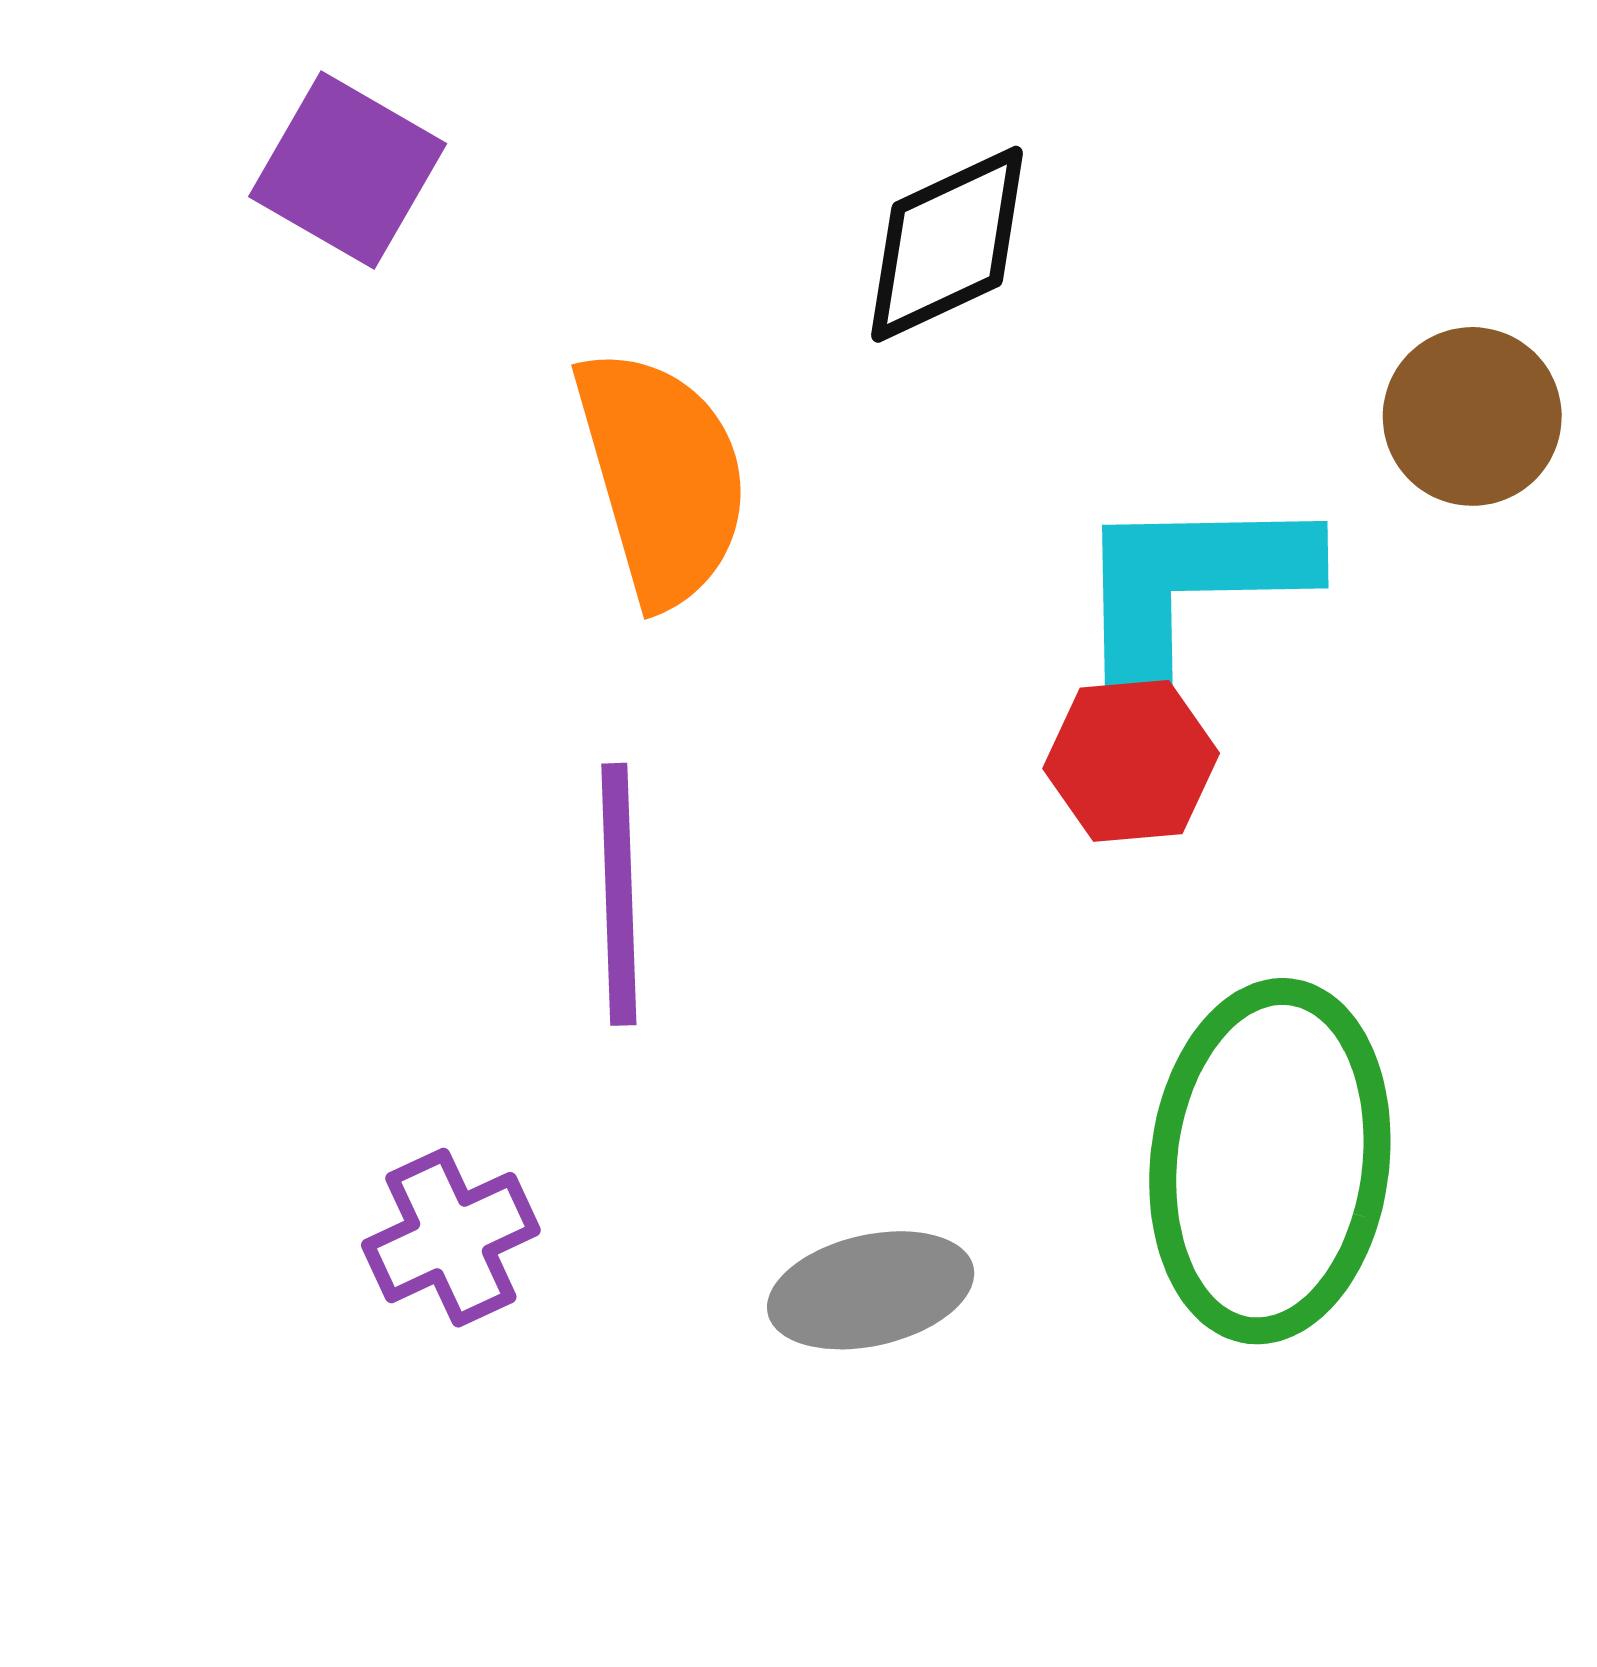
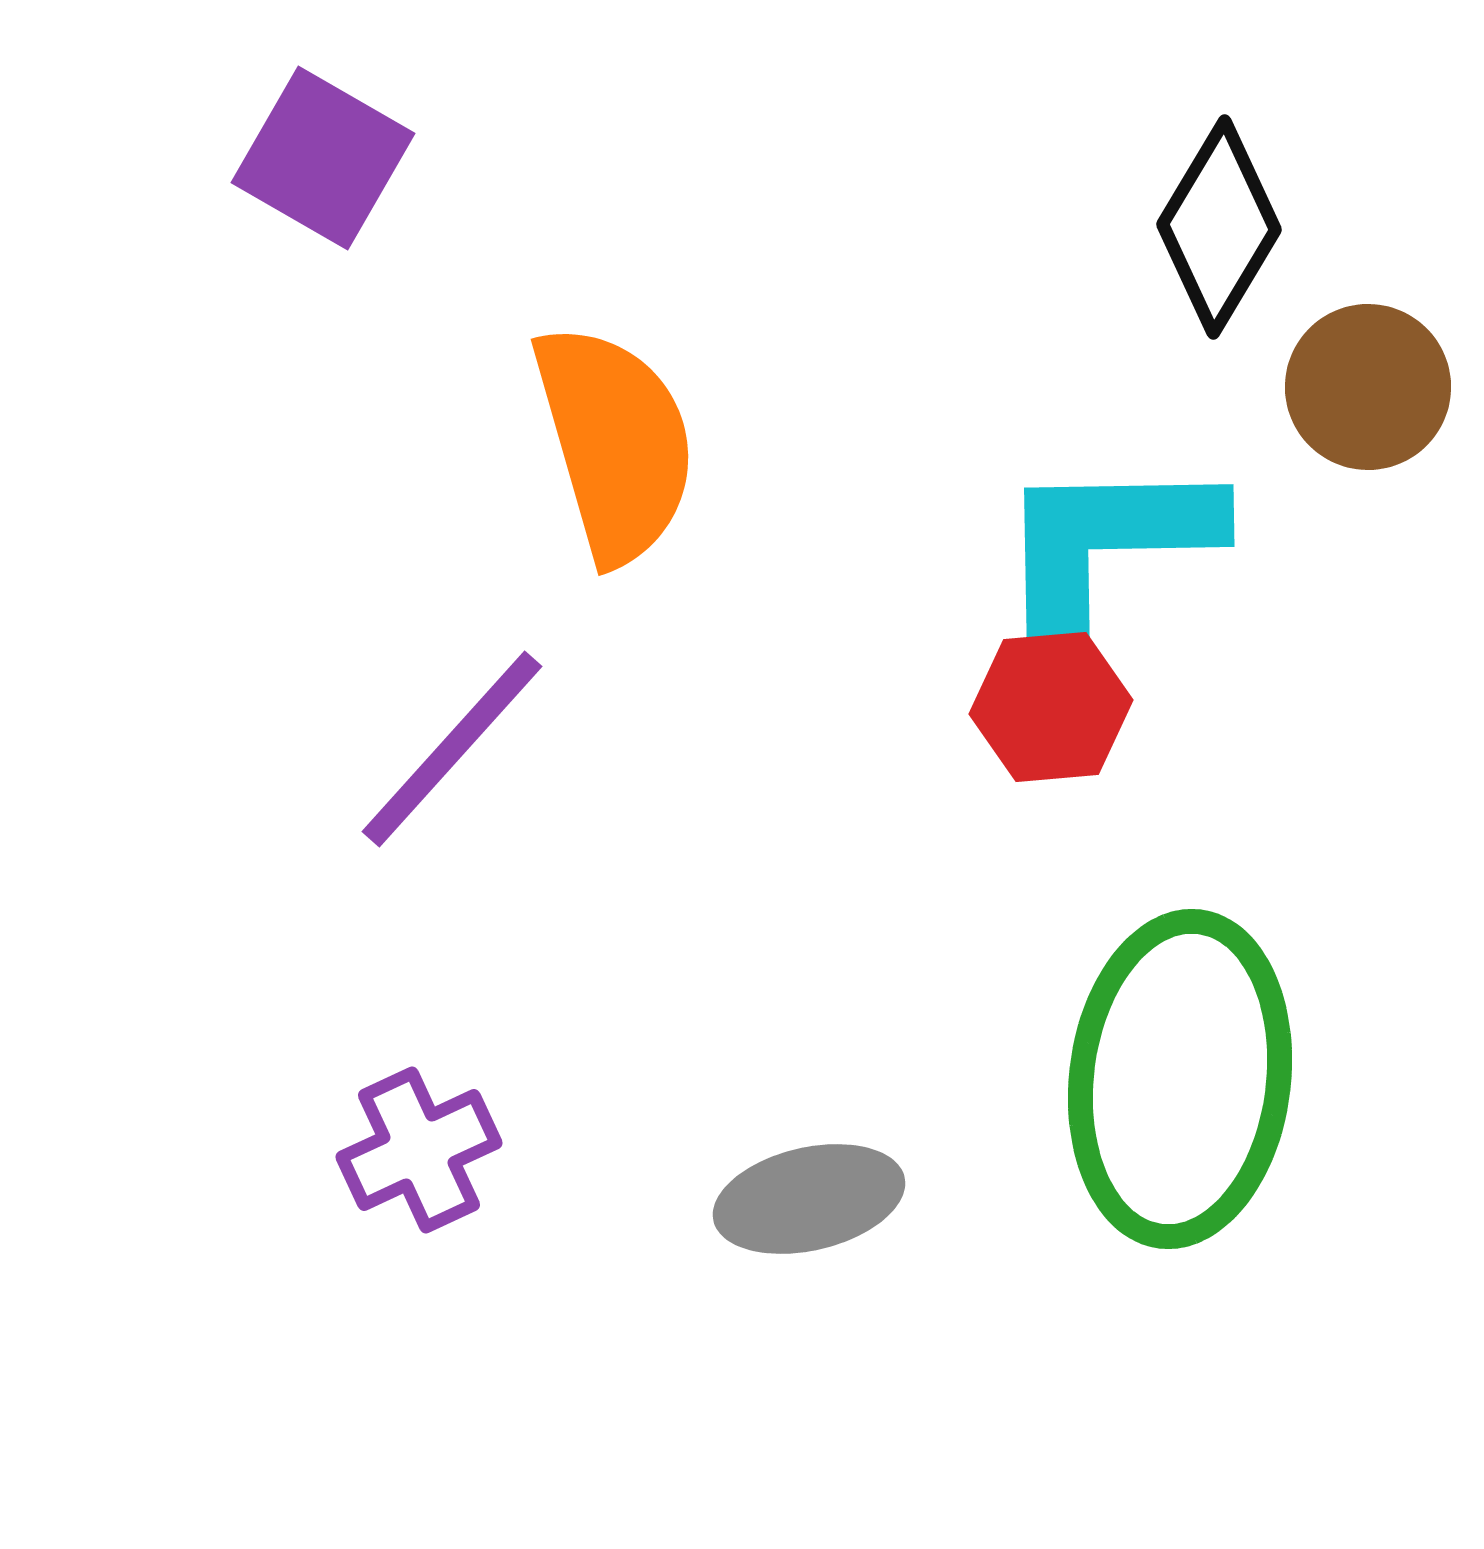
black diamond: (947, 244) -> (1219, 227), moved, turned -34
purple line: (619, 894) -> (452, 749), moved, turned 44

